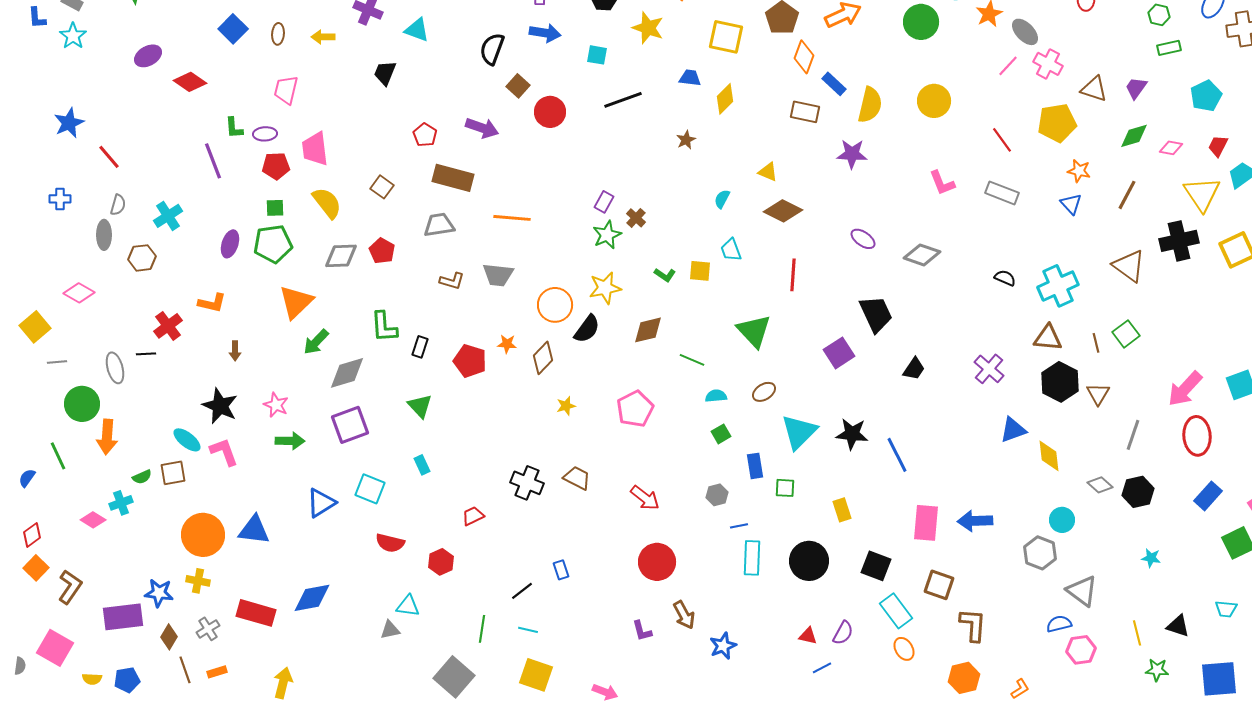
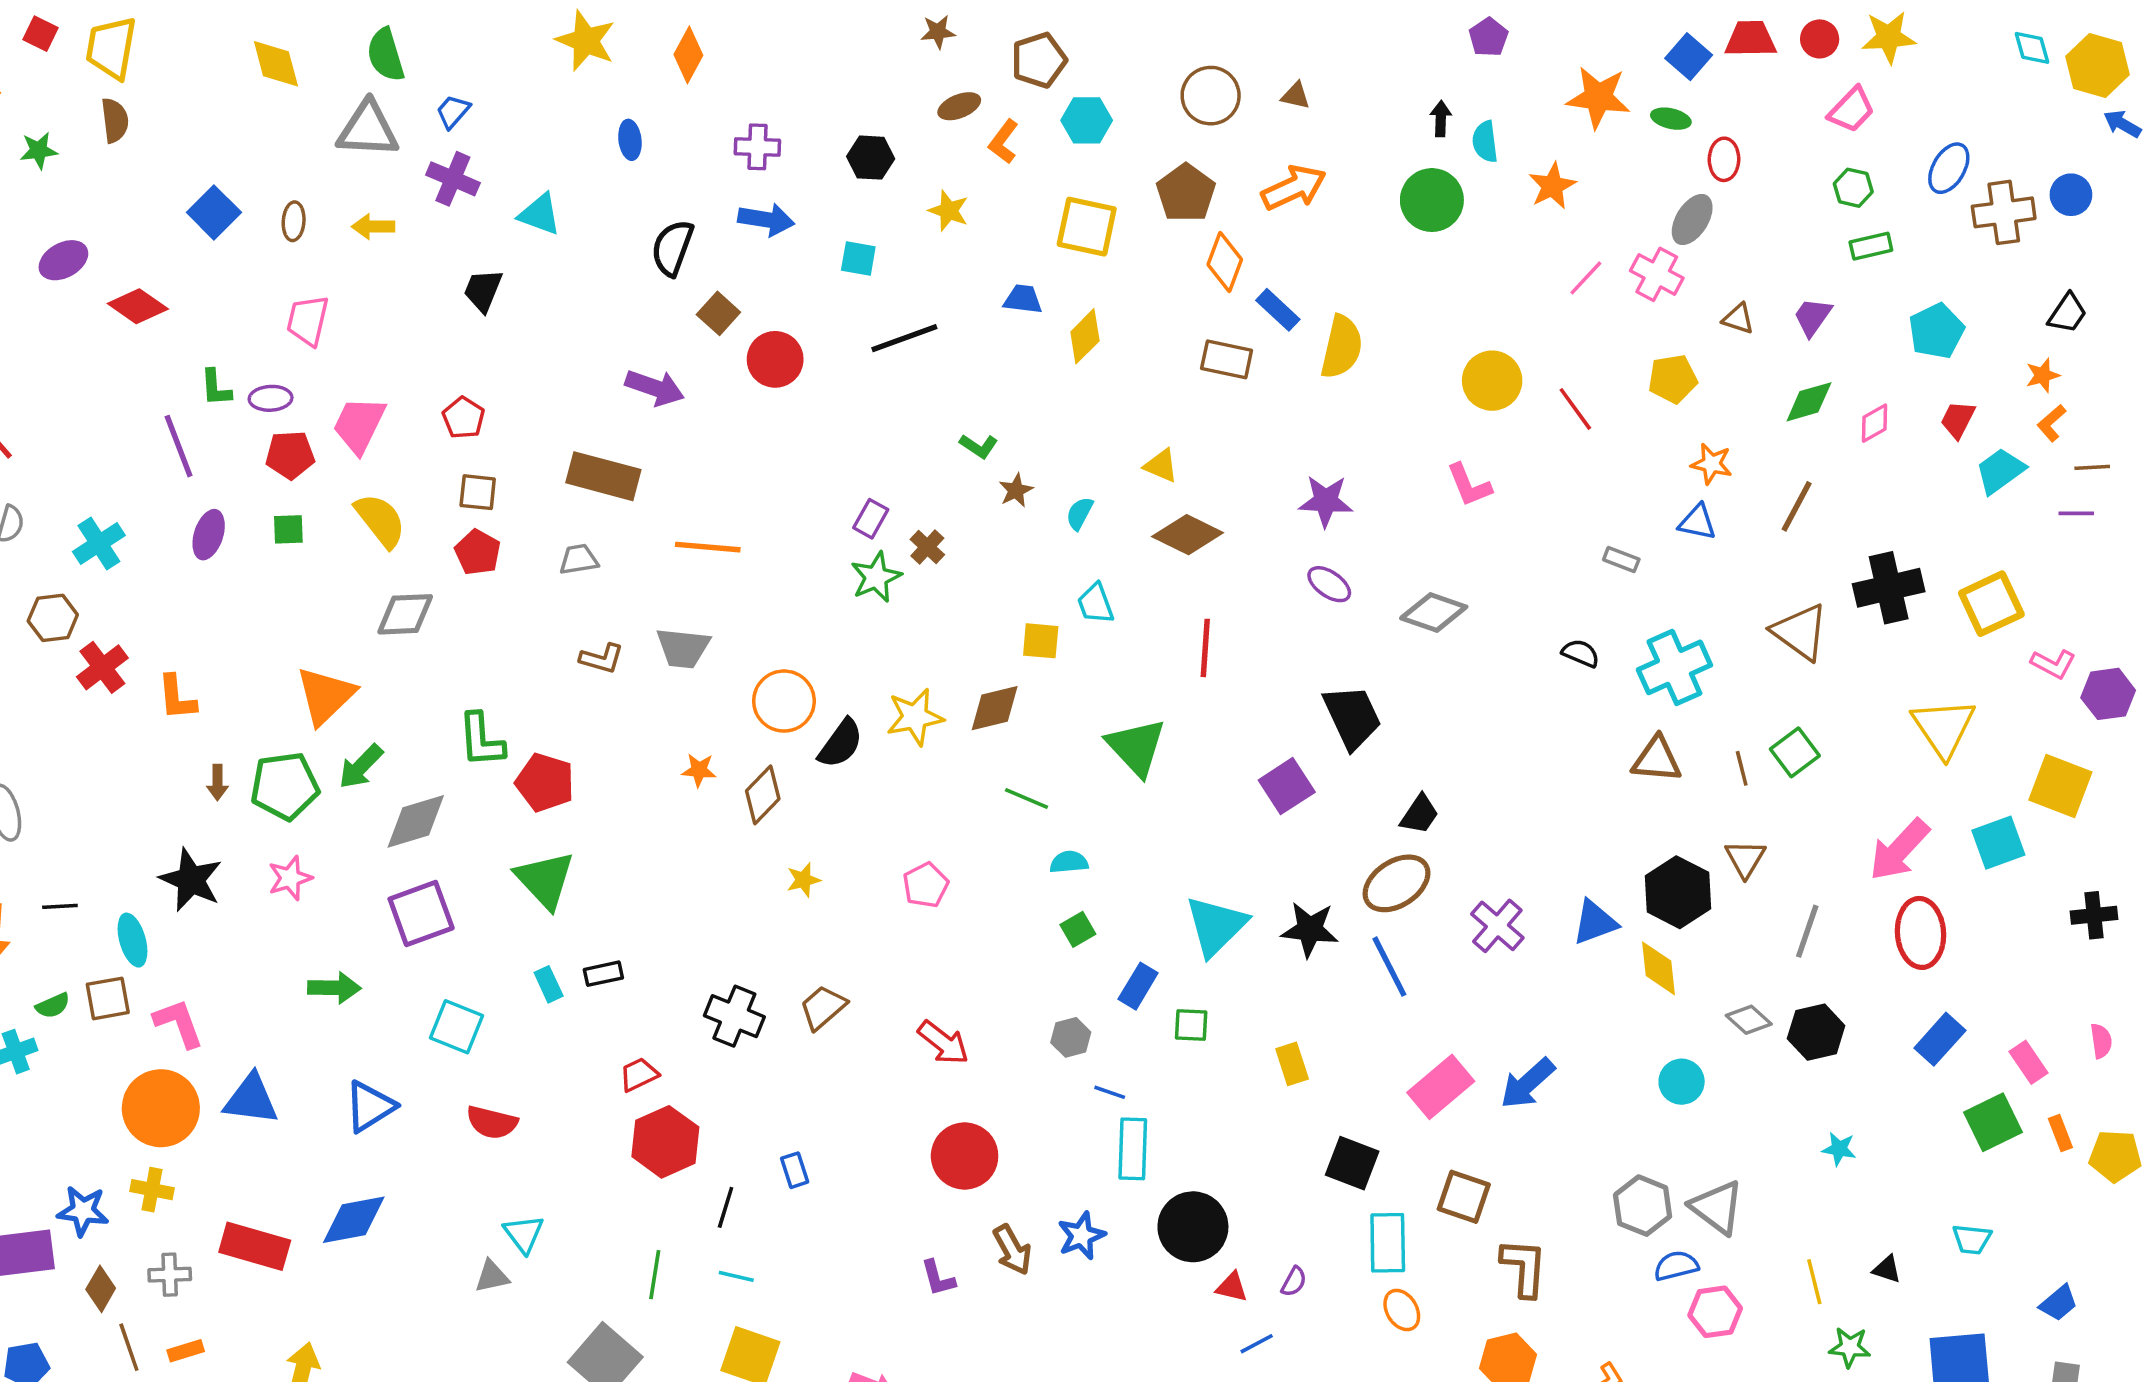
yellow star: (648, 28) -> (949, 211), size x0.7
gray ellipse: (1025, 32) -> (1692, 220), moved, turned 76
brown triangle: (1094, 89) -> (1738, 319), size x0.7
yellow circle: (934, 101) -> (1492, 381), moved
yellow pentagon: (1057, 123) -> (1673, 379), size x0.7
red pentagon: (425, 135) -> (464, 418), moved
brown star: (686, 140) -> (1016, 490), moved
pink diamond: (1171, 148) -> (1874, 423), turned -40
pink trapezoid: (315, 149) -> (359, 425), turned 33
purple star: (852, 154) -> (1326, 501), moved
brown square: (382, 187) -> (478, 492), turned -30
gray rectangle: (1002, 193) -> (1621, 559), moved, size x0.6
yellow triangle: (1202, 194) -> (1944, 728), moved
blue triangle: (1071, 204) -> (1697, 522), turned -35
gray trapezoid: (439, 225) -> (579, 559), size x0.7
purple ellipse: (230, 244) -> (209, 535), moved
green pentagon: (273, 244) -> (285, 786), moved
red pentagon: (382, 251) -> (478, 552), moved
green L-shape: (665, 275) -> (979, 446), moved
yellow star: (605, 288) -> (915, 717), moved
orange L-shape: (212, 303) -> (177, 697), turned 72
red cross: (168, 326) -> (102, 667), moved
brown diamond: (648, 330) -> (995, 708), moved
black rectangle: (420, 347) -> (603, 974), moved, turned 60
black line: (146, 354) -> (60, 906), moved
red pentagon: (470, 361) -> (545, 782), moved
purple cross: (989, 369) -> (1497, 926), moved
black hexagon: (1060, 382) -> (1678, 892), moved
brown ellipse: (764, 392) -> (1396, 883), moved, size x1.6
pink star: (276, 405) -> (290, 878), turned 30
green triangle: (420, 406) -> (545, 880), size x1.4
pink pentagon: (635, 409) -> (926, 885), size x0.7
cyan ellipse: (187, 440) -> (133, 940), turned 36
green arrow: (290, 441) -> (334, 988), moved
pink L-shape: (224, 452) -> (179, 1023), moved
blue rectangle: (755, 466) -> (1138, 986), turned 40
brown trapezoid: (577, 478) -> (823, 1007), turned -68
blue triangle: (321, 503) -> (370, 1106), moved
blue arrow: (975, 521) -> (1527, 1083), turned -40
pink rectangle: (926, 523) -> (1441, 1087), turned 45
blue line: (739, 526) -> (1110, 1092), turned 30
gray hexagon: (1040, 553) -> (1643, 1206), moved
black circle: (809, 561) -> (1193, 1227), moved
red hexagon: (441, 562) -> (665, 1142), moved, size x1.5
black line: (522, 591) -> (726, 1207), turned -35
cyan triangle: (408, 606) -> (524, 1234), turned 45
cyan rectangle: (896, 611) -> (1388, 1243), turned 36
black triangle: (1178, 626) -> (1887, 1269), size x0.7
gray cross: (208, 629) -> (170, 1275), turned 30
purple semicircle: (843, 633) -> (1294, 1282), size x0.7
blue star: (723, 646) -> (1081, 1236), moved

